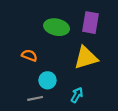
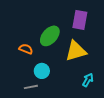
green ellipse: (57, 27) -> (50, 36), moved, turned -60
cyan arrow: (77, 95) -> (88, 80), moved

